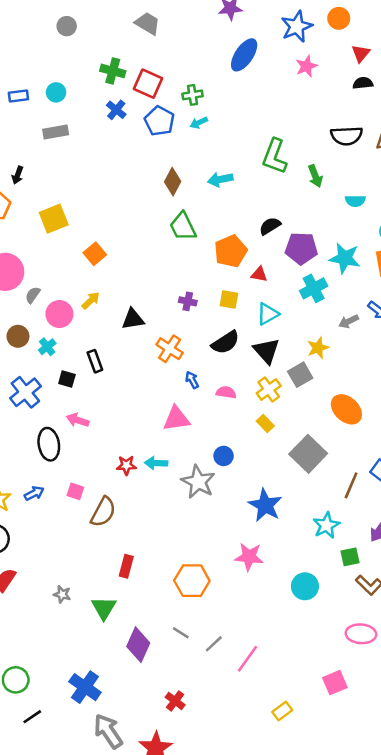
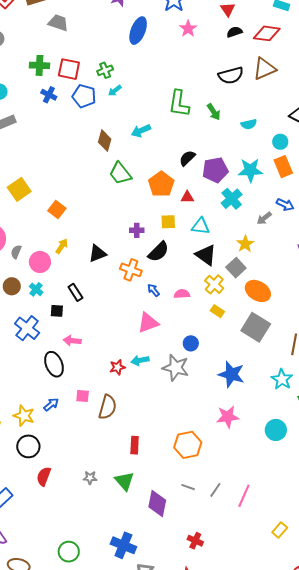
cyan triangle: (268, 314) -> (201, 226), turned 48
black semicircle: (225, 342) -> (158, 252), moved
orange ellipse: (346, 409) -> (258, 291), moved

